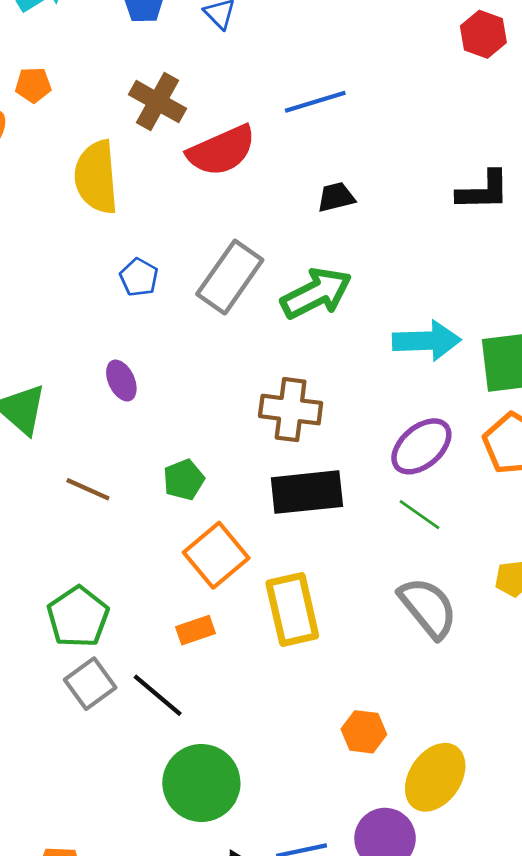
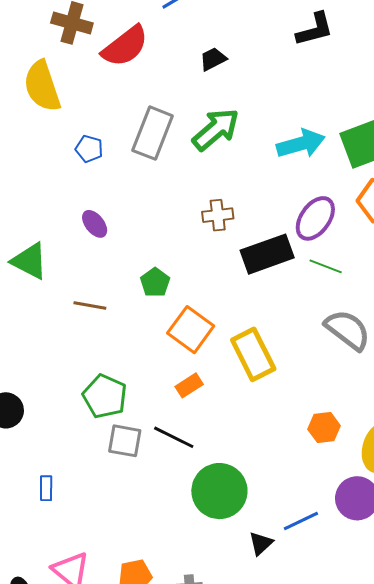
brown cross: (291, 410) -> (218, 215), size x0.7
black rectangle: (307, 492) -> (267, 254), moved
gray square: (90, 684) -> (125, 441), turned -30

